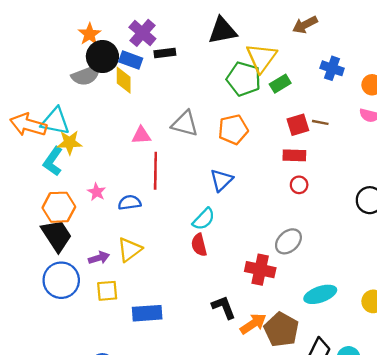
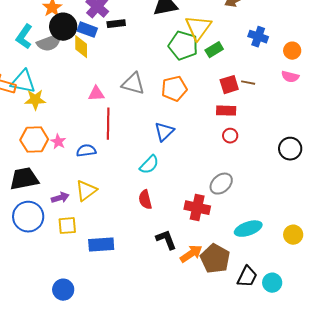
cyan L-shape: (53, 161) -> (24, 37), moved
orange hexagon: (59, 207) -> (34, 140), moved
black trapezoid: (57, 235) -> (24, 179), turned -68
red semicircle: (199, 245) -> (145, 200), moved

